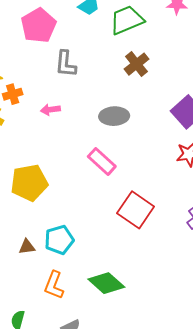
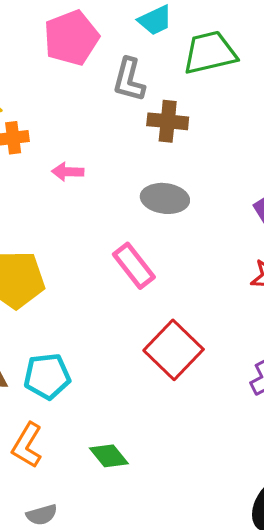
gray L-shape: (66, 64) -> (129, 80), moved
brown cross: (137, 64) -> (168, 121), moved, turned 35
green diamond: (106, 283) -> (109, 456), size x0.7

